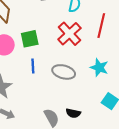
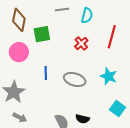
red cross: (69, 34) -> (81, 43), size x0.6
green square: (30, 39) -> (42, 34), moved

